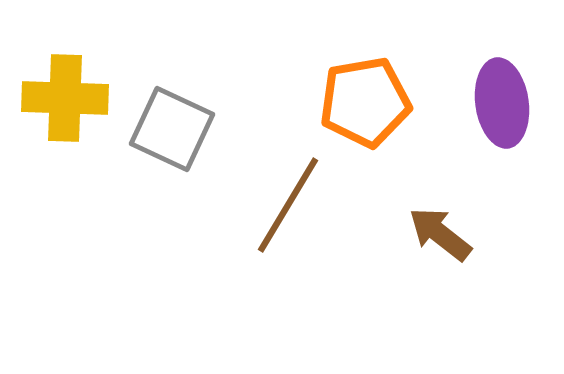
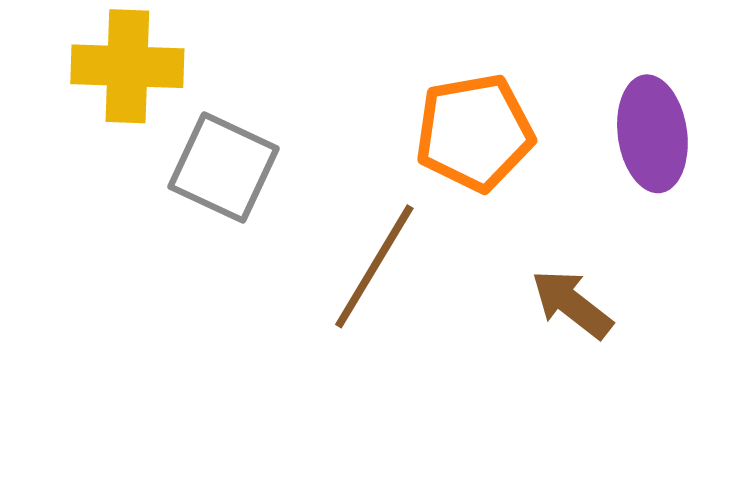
yellow cross: (65, 98) -> (127, 66), moved

